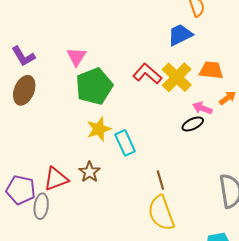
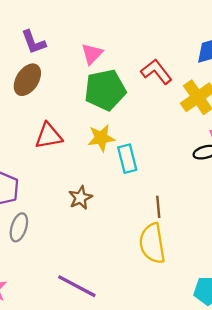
red L-shape: (147, 74) -> (156, 72), moved
brown star: (89, 172) -> (80, 198), moved
red triangle: (56, 179) -> (49, 136), moved
gray ellipse: (41, 206) -> (19, 227), moved

